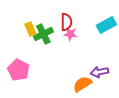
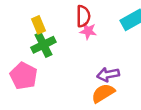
green cross: (43, 34) -> (43, 45), moved
purple arrow: (99, 72) -> (108, 75), moved

